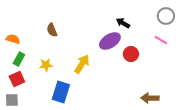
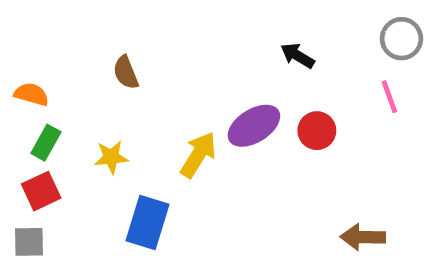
pink line: (161, 40) -> (389, 97), turned 40
purple ellipse: (110, 41) -> (254, 126), moved

